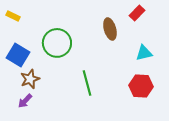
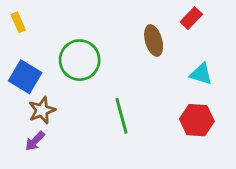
yellow rectangle: (13, 16) -> (18, 22), turned 40
cyan triangle: (144, 53) -> (201, 74), turned 30

